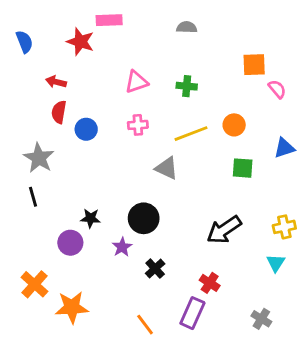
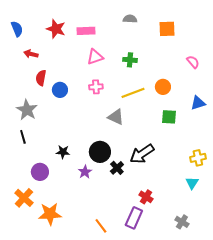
pink rectangle: (109, 20) -> (86, 31), moved
orange square: (254, 65) -> (167, 29), moved
red arrow: (56, 82) -> (31, 54), moved
black arrow: (224, 230) -> (142, 154), moved
purple circle: (70, 243) -> (40, 172), moved
black cross: (155, 269) -> (117, 168), moved

